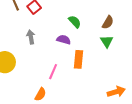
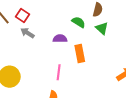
green semicircle: (75, 22) -> (78, 22), moved
gray arrow: (31, 37) -> (27, 33), moved, turned -32

